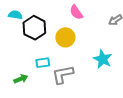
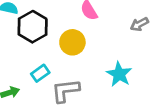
cyan rectangle: (43, 63) -> (40, 73), turned -32

